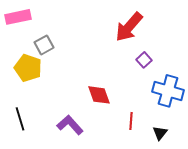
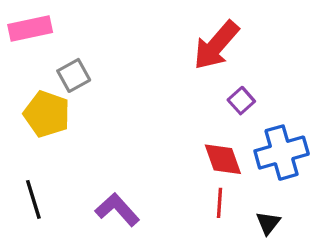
blue cross: (168, 91) -> (282, 153), turned -32
red diamond: (99, 95) -> (223, 159), moved

